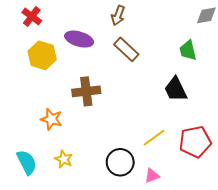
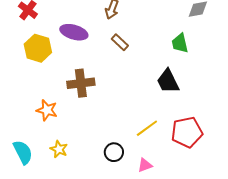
brown rectangle: (126, 49) -> (120, 42), size x0.7
black circle: (120, 162) -> (114, 152), size x0.7

